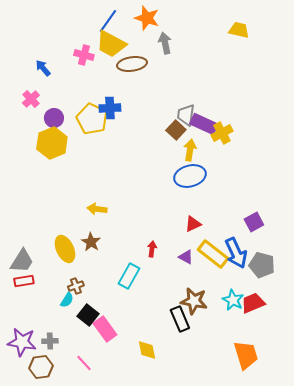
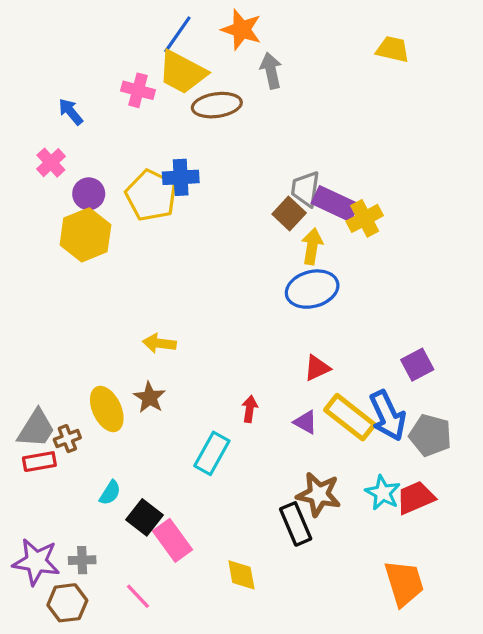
brown cross: (76, 286) -> (67, 439), moved

